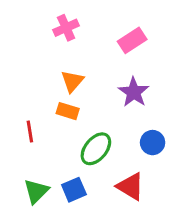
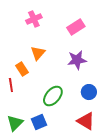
purple star: (134, 92) -> (77, 60), turned 30
orange rectangle: (68, 111) -> (22, 69), moved, turned 40
red triangle: (131, 187) -> (86, 121), moved

